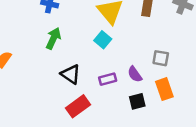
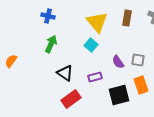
purple semicircle: (135, 74) -> (118, 62), moved
black square: (137, 101) -> (119, 95), size x1.5

